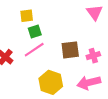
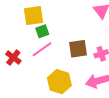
yellow square: (27, 16) -> (34, 16), size x1.5

